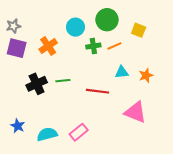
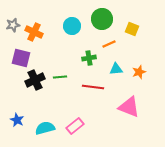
orange cross: (48, 46) -> (34, 32), moved, turned -30
green cross: (93, 46) -> (89, 58), moved
purple square: (17, 48) -> (21, 58), moved

